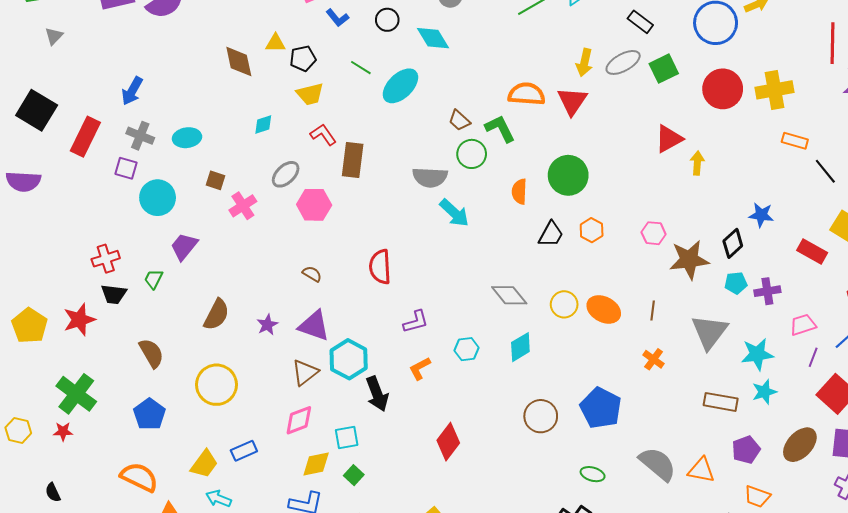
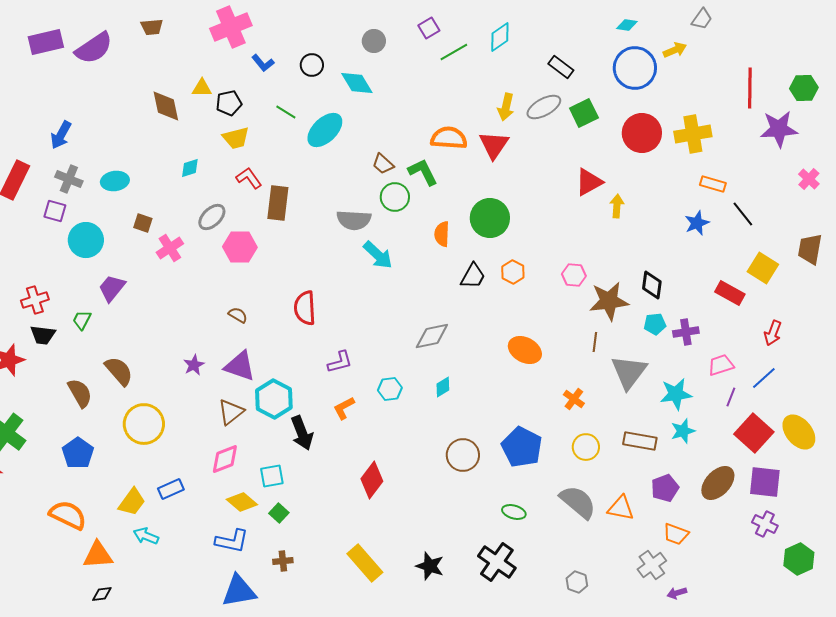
blue star: (761, 215) -> (697, 223), moved, turned -30
black diamond: (733, 243) -> (652, 285), turned -40
gray diamond: (509, 295) -> (432, 336), turned -63
yellow circle: (564, 304) -> (586, 447), moved
brown line: (653, 310) -> (595, 342), moved
brown semicircle: (216, 315) -> (119, 371), moved, turned -68
cyan diamond: (520, 347) -> (443, 387), size x0.7
yellow diamond: (316, 464) -> (242, 502), turned 52

